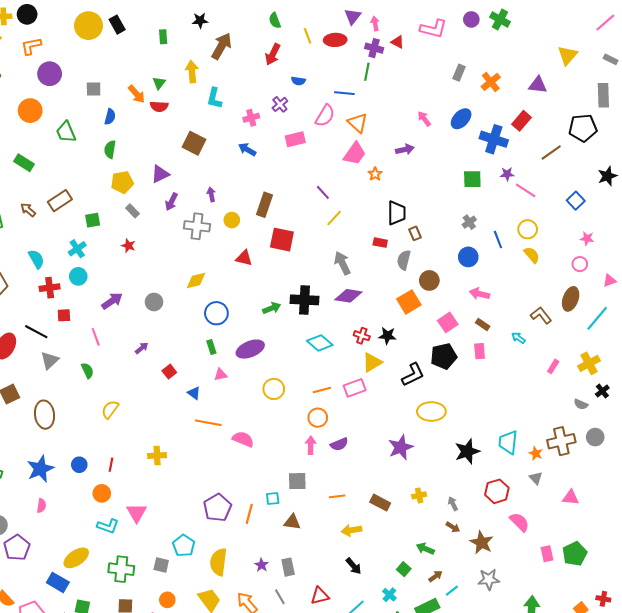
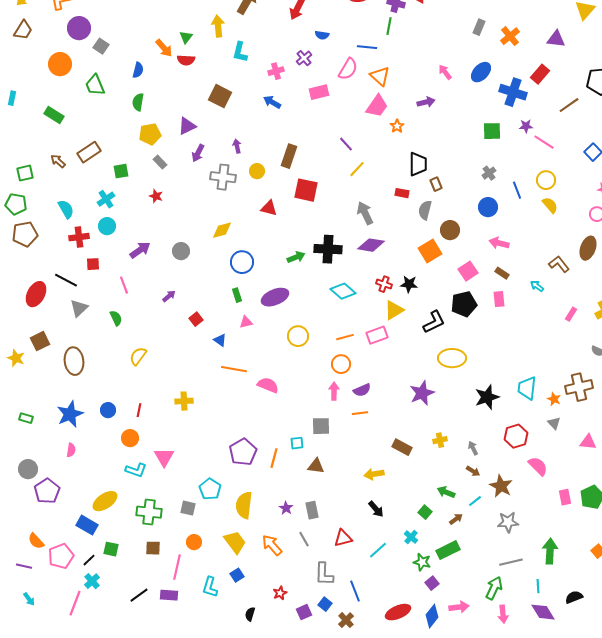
gray square: (94, 89) -> (101, 46), moved, turned 35
orange line: (337, 496) -> (360, 413), moved
cyan line: (452, 591) -> (475, 501), moved

